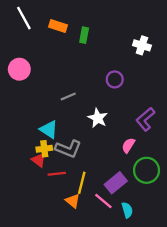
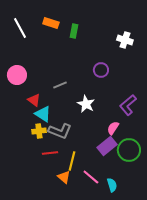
white line: (24, 18) -> (20, 28), moved
pink circle: (19, 69) -> (17, 75), moved
red triangle: (39, 160) -> (34, 100), moved
purple rectangle: (116, 183) -> (107, 146), moved

